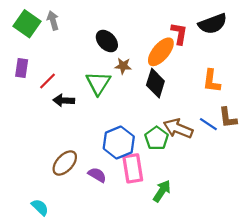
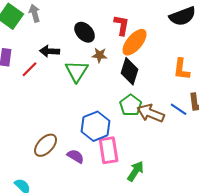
red L-shape: (179, 33) -> (122, 25), moved
black arrow: (64, 100) -> (50, 51), moved
green pentagon: (157, 138) -> (131, 105), moved

